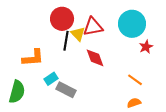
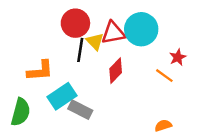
cyan circle: (132, 24) -> (141, 29), moved
red diamond: (95, 58) -> (116, 71), turned 65
cyan rectangle: (51, 79) -> (62, 96), size x1.6
orange line: (135, 80) -> (164, 76), moved

